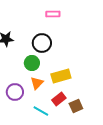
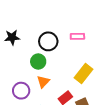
pink rectangle: (53, 14) -> (77, 36), moved
yellow rectangle: (61, 76) -> (83, 74), moved, turned -36

